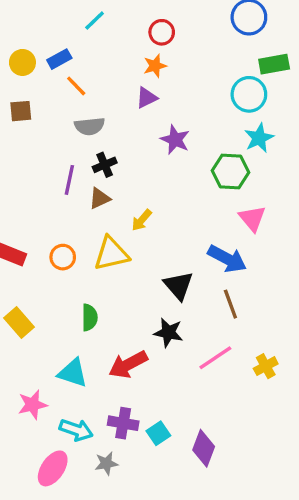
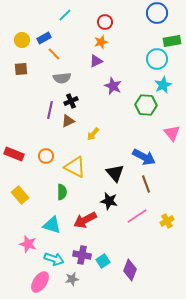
pink triangle: (252, 218) -> (172, 133), moved
yellow triangle: (111, 254) -> (75, 167), moved, turned 40
pink star: (33, 405) -> (28, 244), turned 30

